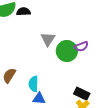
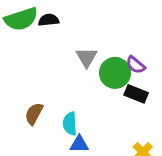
purple semicircle: (81, 46) -> (136, 65), turned 64
black rectangle: (82, 94) -> (136, 94), moved

